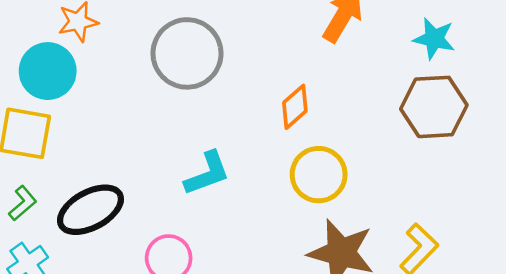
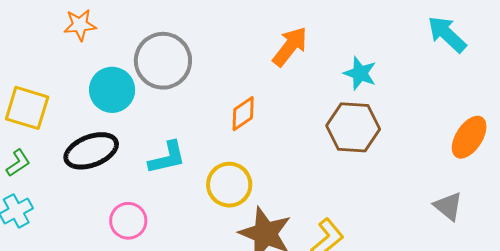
cyan circle: (48, 71) -> (112, 90), moved
yellow circle: (319, 175) -> (229, 185), moved
black ellipse: (90, 210) -> (91, 151), moved

